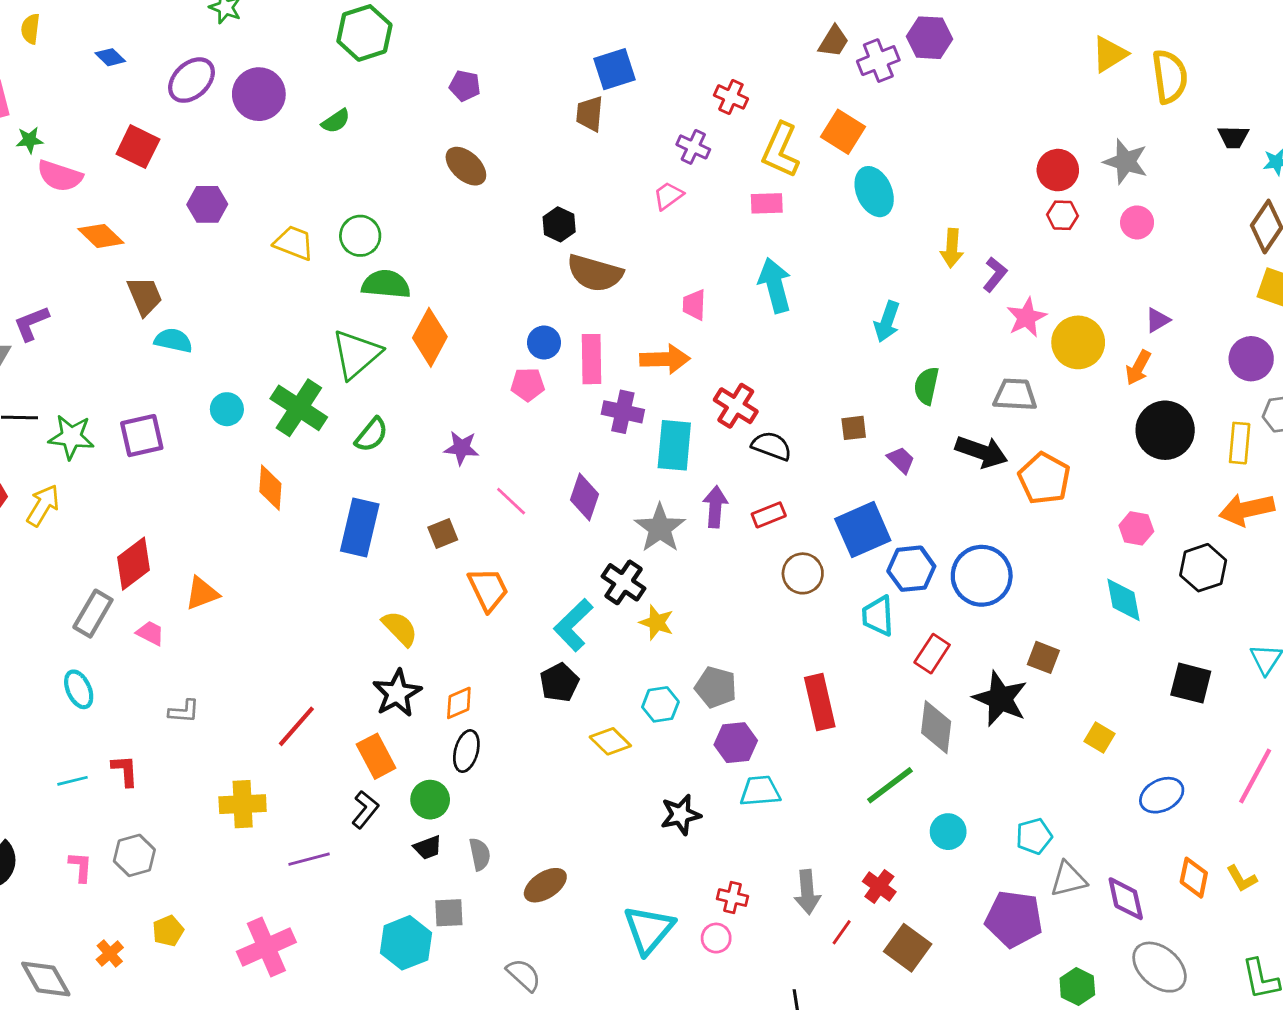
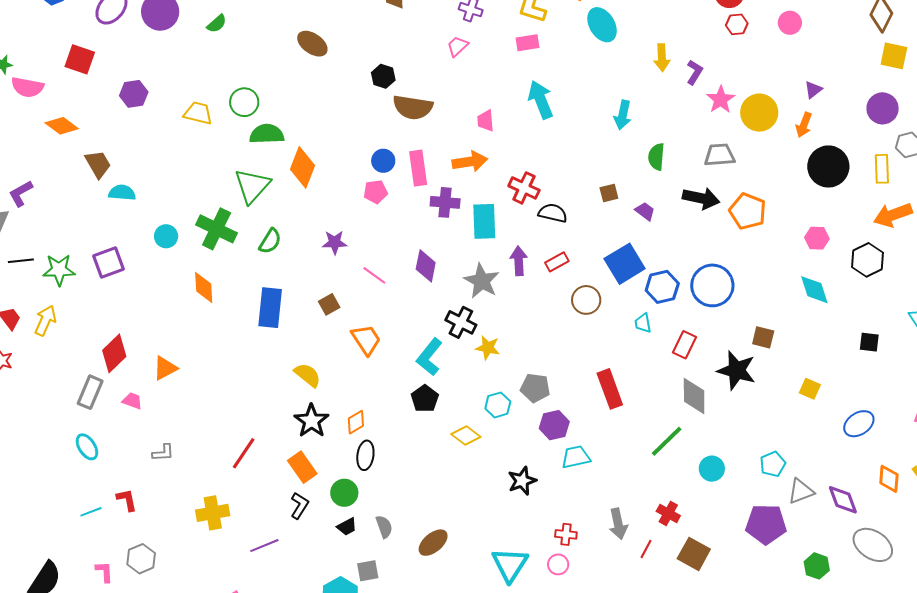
cyan trapezoid: (878, 616) -> (643, 323), size x0.7
black square: (1191, 683) -> (869, 342), size x0.7

